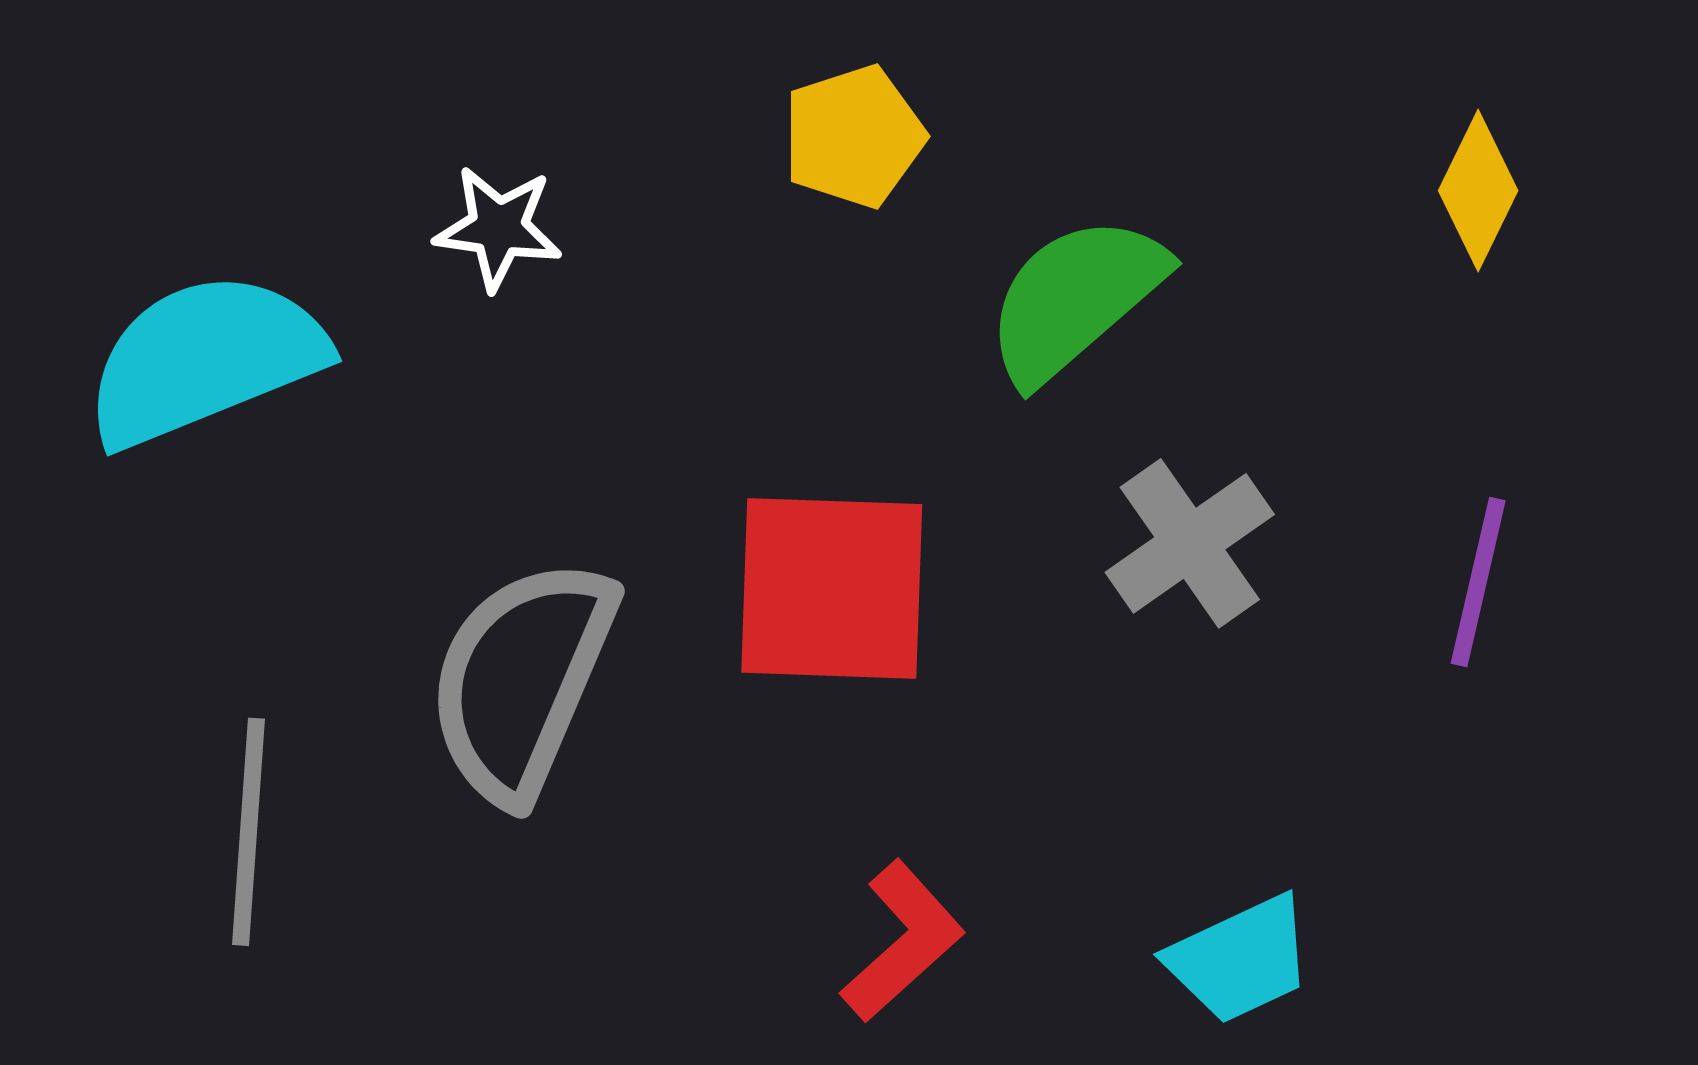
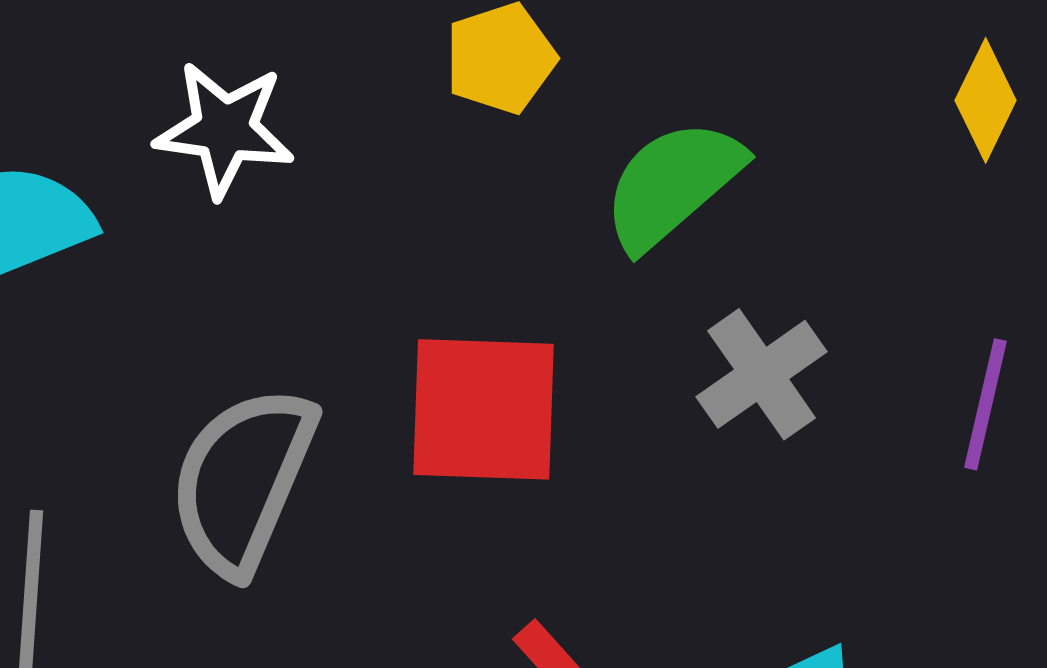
white star: (498, 228) -> (225, 129), size x1.4

